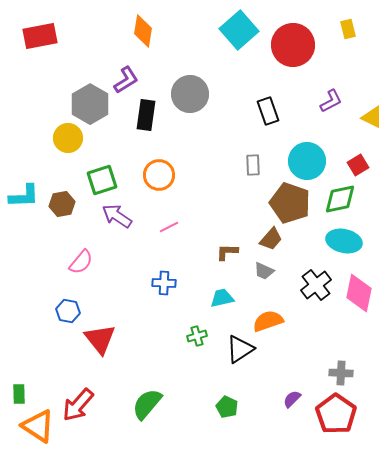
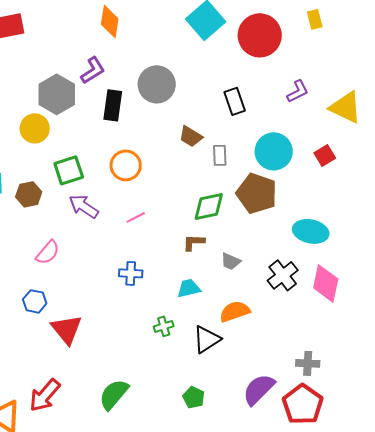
green diamond: (340, 199) -> (209, 206), moved
brown trapezoid: (271, 239) -> (191, 136), moved, turned 80
purple semicircle: (292, 399) -> (259, 389), size x1.8

